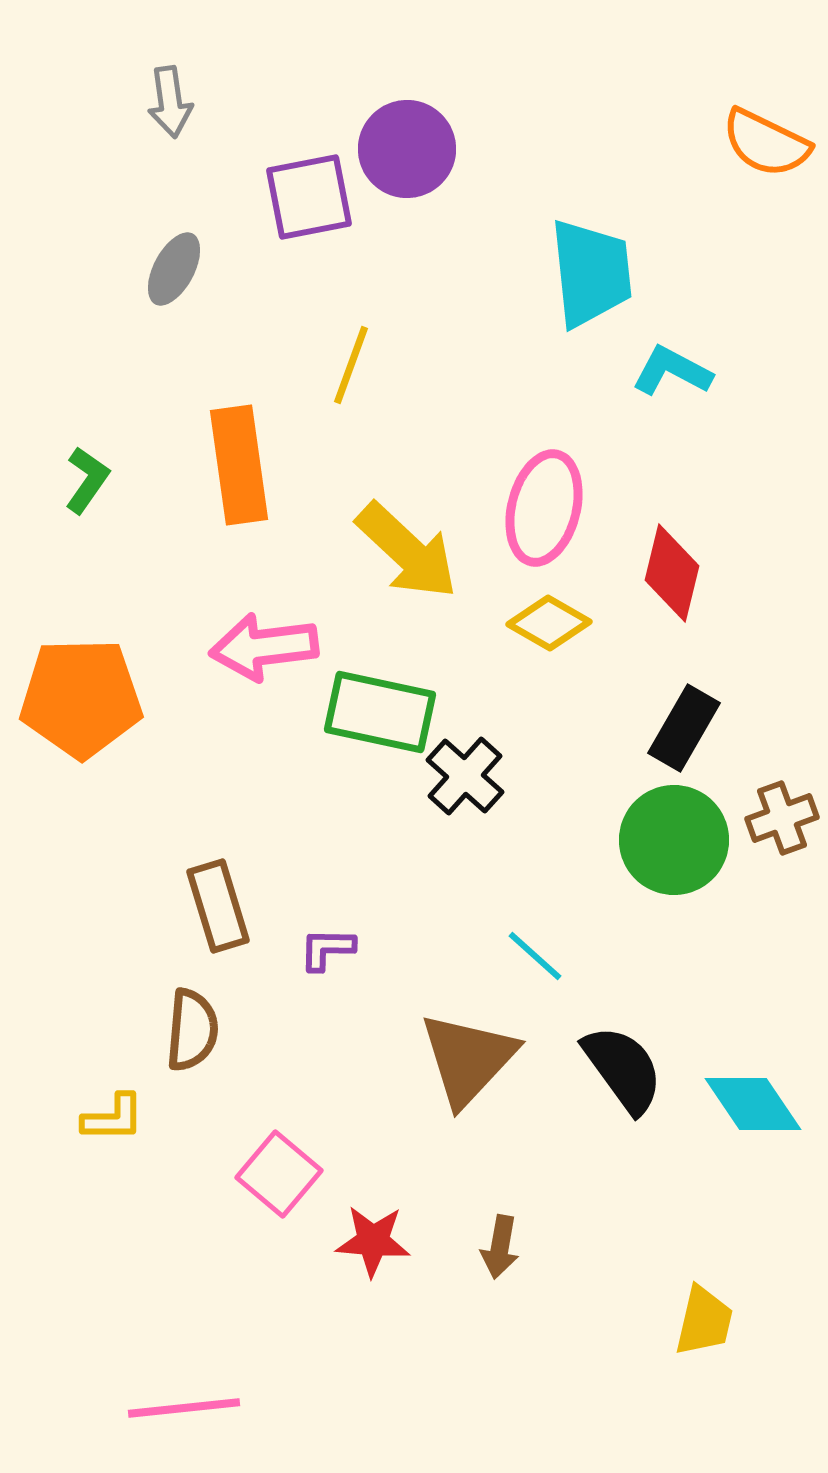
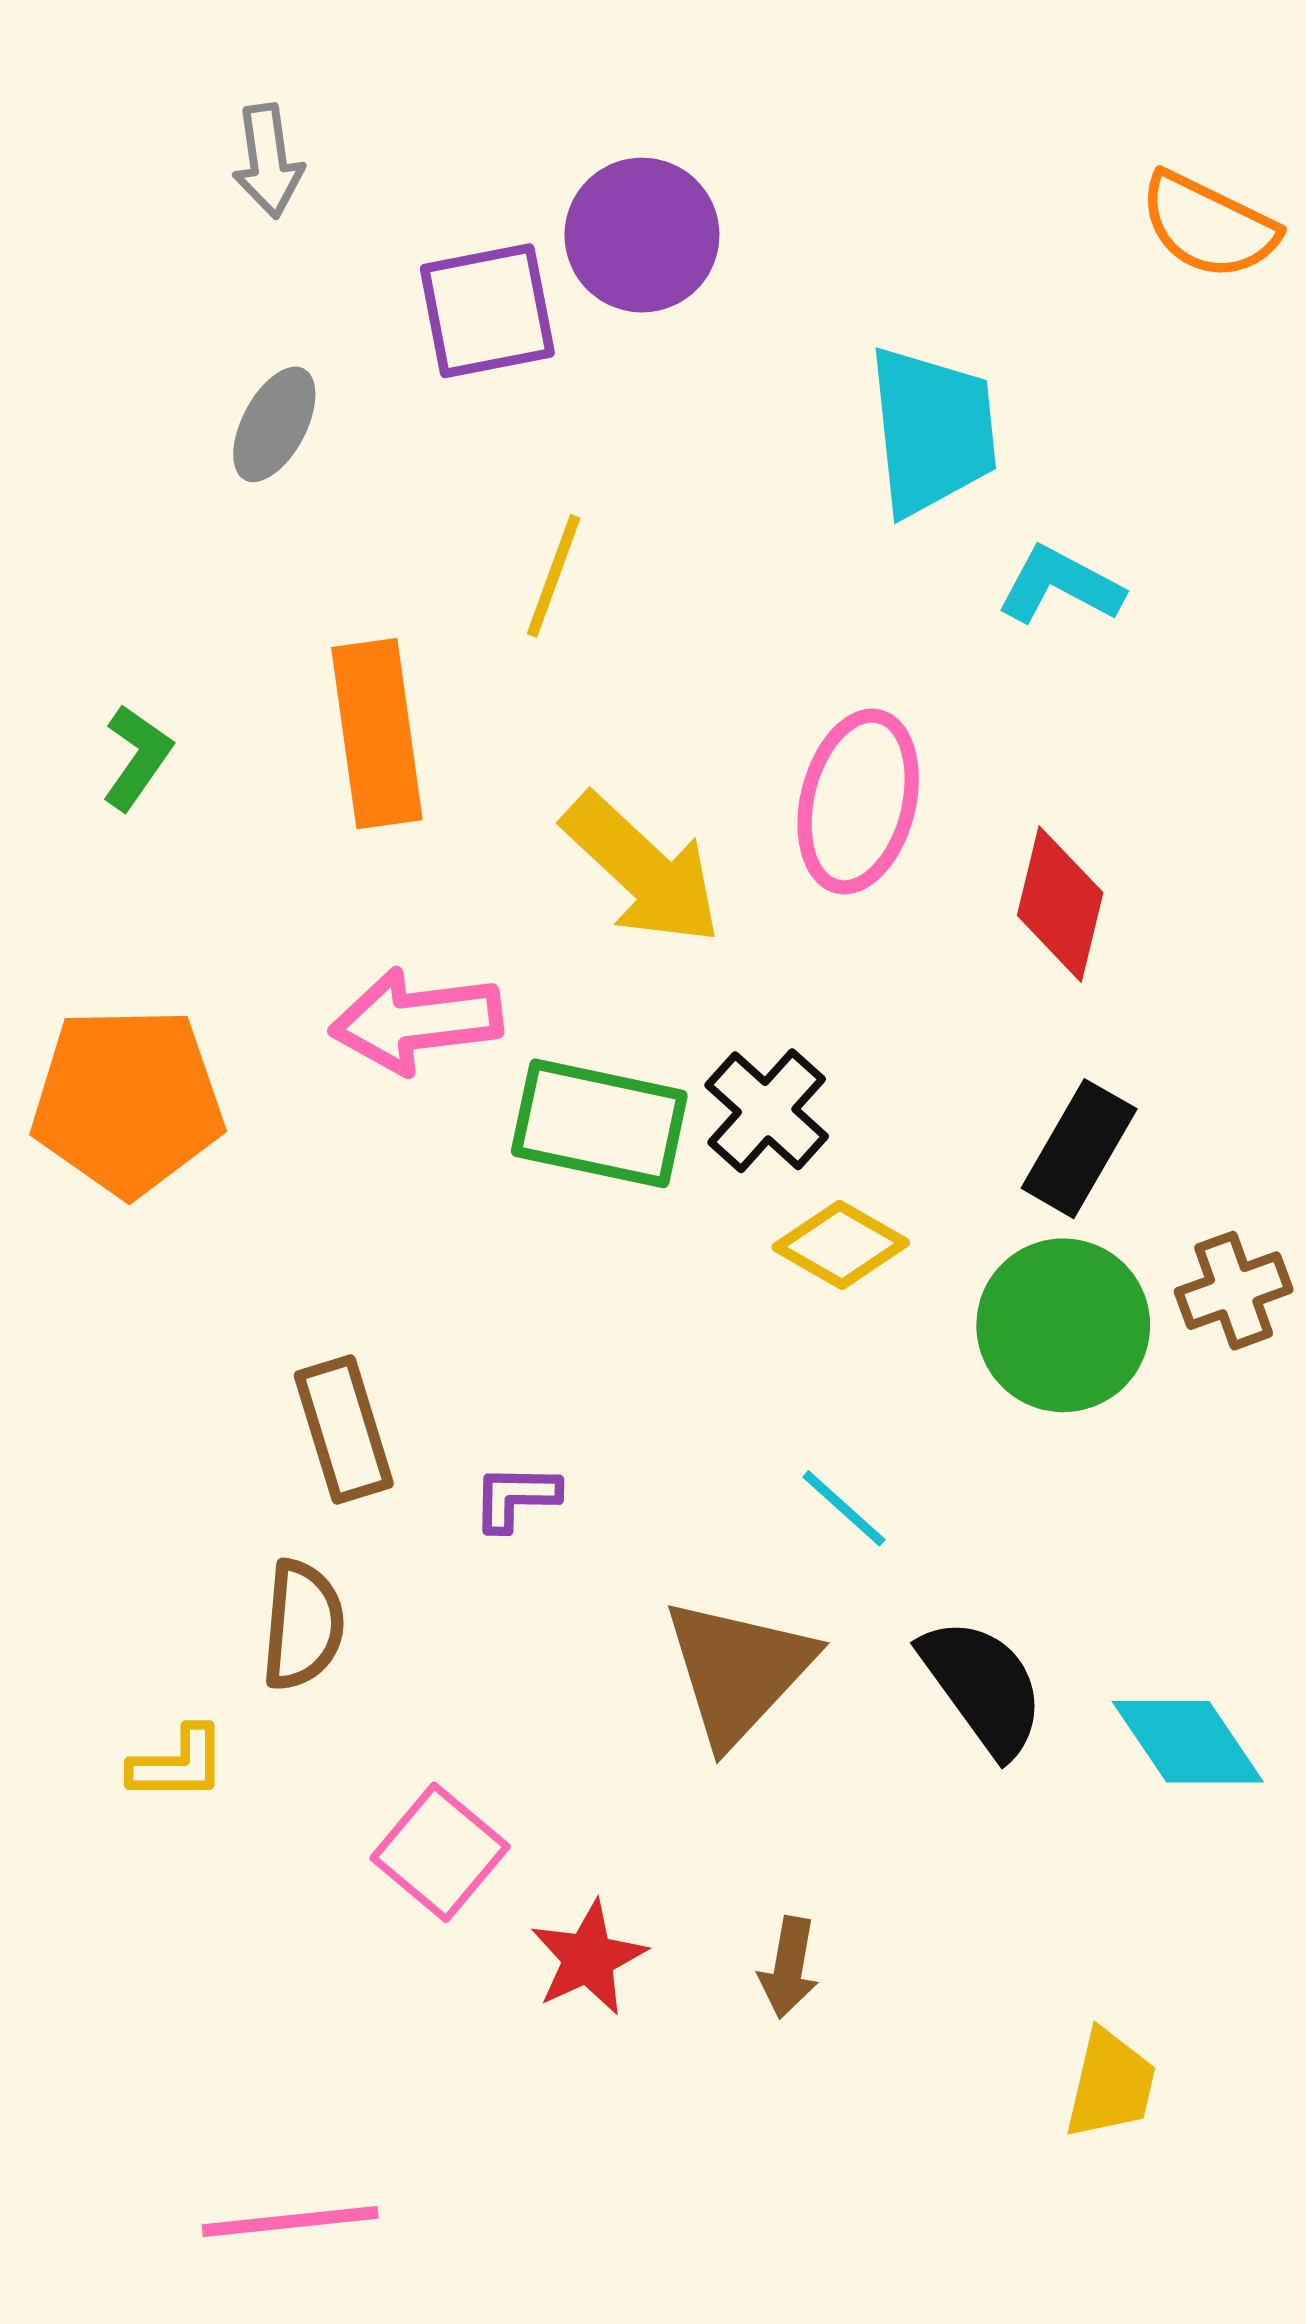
yellow diamond: (549, 623) -> (841, 1245), moved
black cross: (465, 776) -> (767, 1111), moved
red star: (373, 1241) -> (588, 1958), turned -30

